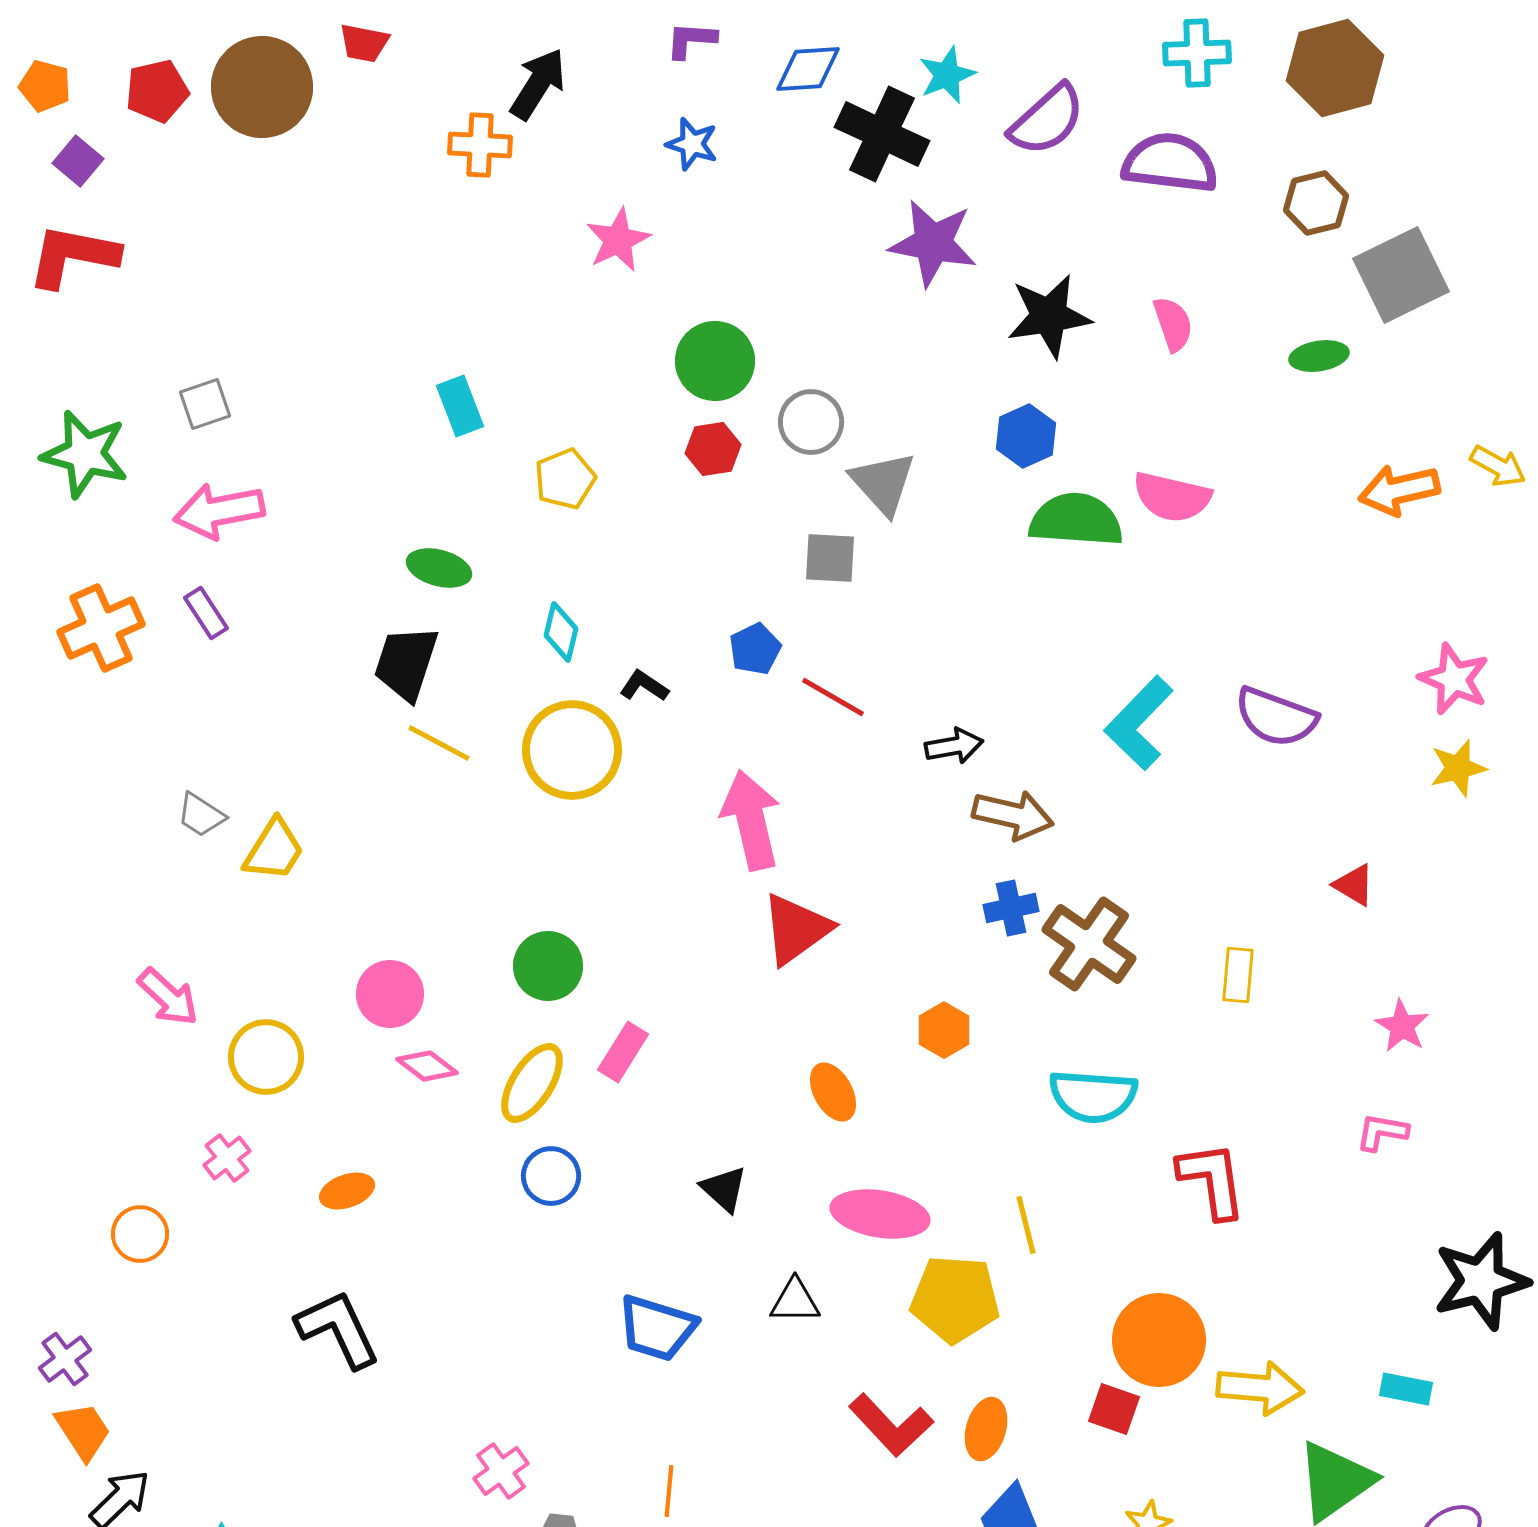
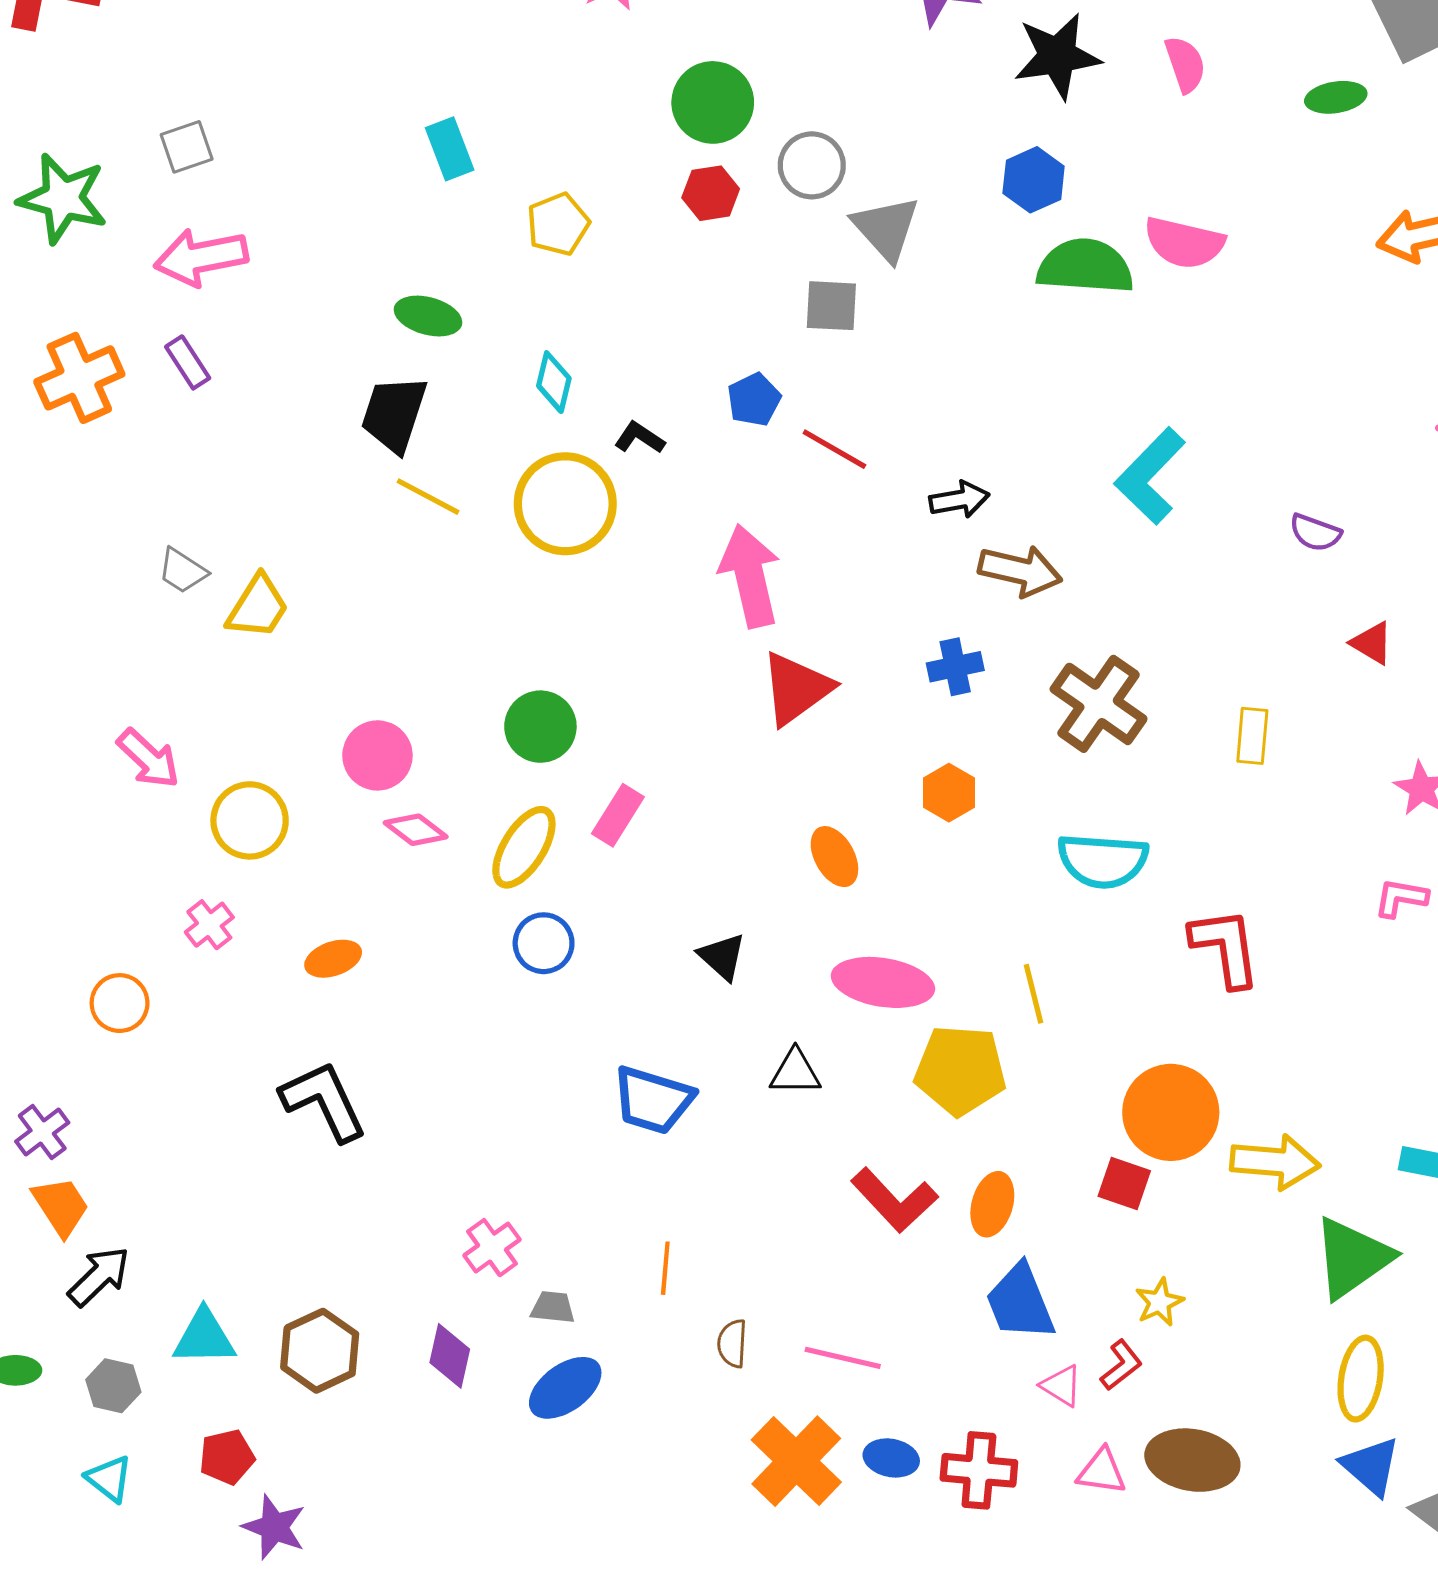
purple semicircle: (1276, 717) -> (1315, 533), moved, size x0.6
blue cross: (1011, 908) -> (955, 667), moved

